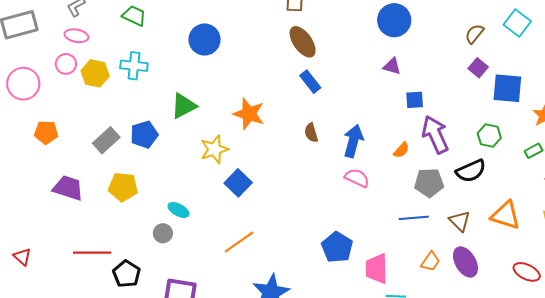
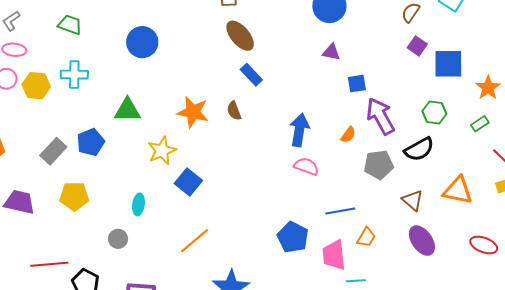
green triangle: (184, 106) -> (127, 110), turned 32
brown semicircle: (311, 133) -> (234, 111), moved
cyan ellipse: (178, 210) -> (138, 204), moved, turned 75
blue line: (414, 218) -> (340, 211), moved
orange trapezoid: (430, 262) -> (366, 237), moved

